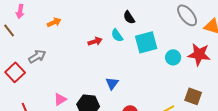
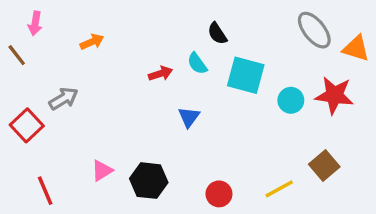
cyan square: (146, 42) -> (246, 75), turned 30
blue triangle: (112, 83) -> (189, 117), moved
brown square: (193, 96) -> (324, 165), turned 30

